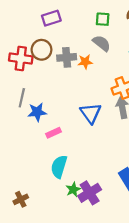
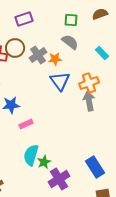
gray cross: (67, 57) -> (38, 55), turned -30
blue triangle: (91, 113) -> (60, 81), moved
green star: (73, 190) -> (44, 162), moved

